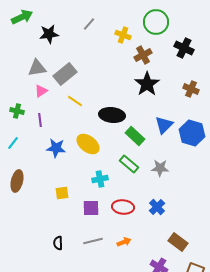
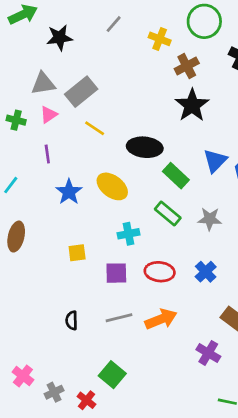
green cross: (17, 111) -> (16, 120), moved
blue star: (56, 148) -> (69, 192), turned 30
orange arrow: (124, 242) -> (161, 319), size x1.6

